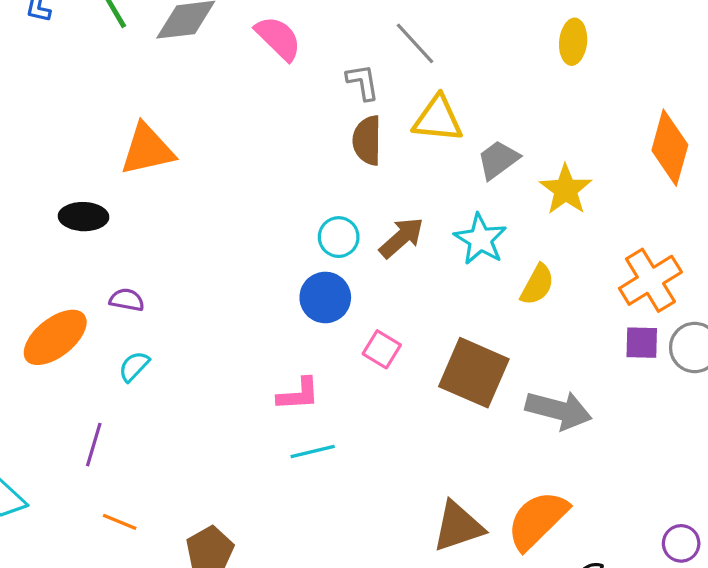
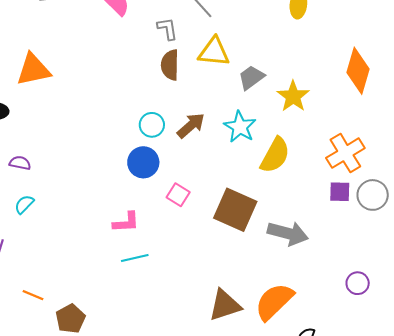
yellow semicircle: (537, 285) -> (275, 155), size x1.4
orange line: (120, 522) -> (33, 295), moved
purple circle: (681, 543) -> (358, 283), moved

